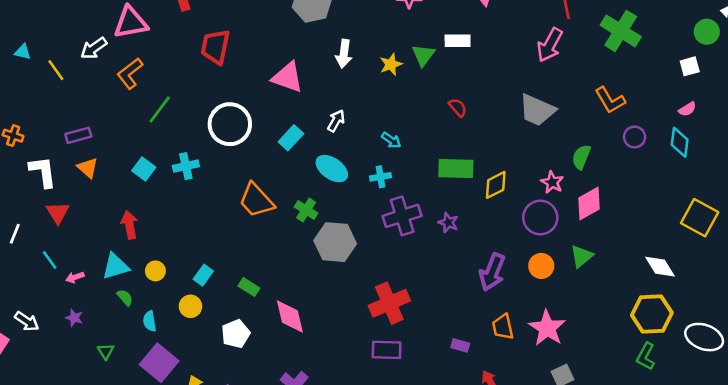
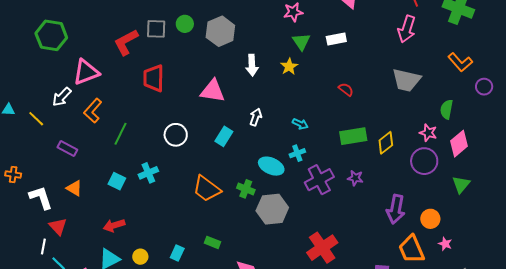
green triangle: (423, 55) -> (301, 42), moved
white circle: (230, 124) -> (176, 135), size x0.7
purple rectangle: (78, 135) -> (67, 149), moved, turned 54
cyan ellipse: (332, 169) -> (271, 166), moved
red arrow: (129, 225) -> (114, 225), turned -85
white line: (15, 234) -> (43, 247), moved
orange circle: (541, 266) -> (430, 219), moved
green rectangle: (249, 287) -> (213, 242), moved
orange trapezoid: (503, 327) -> (411, 249), size x1.4
pink star: (547, 328) -> (445, 244), size x0.5

